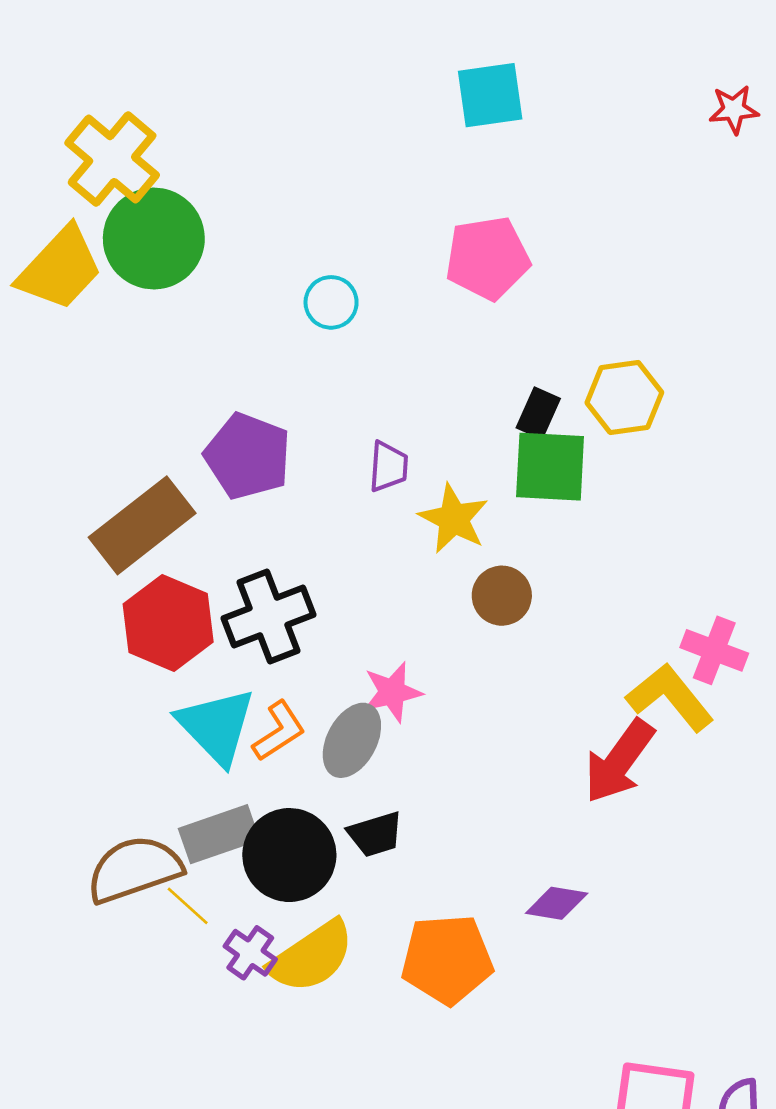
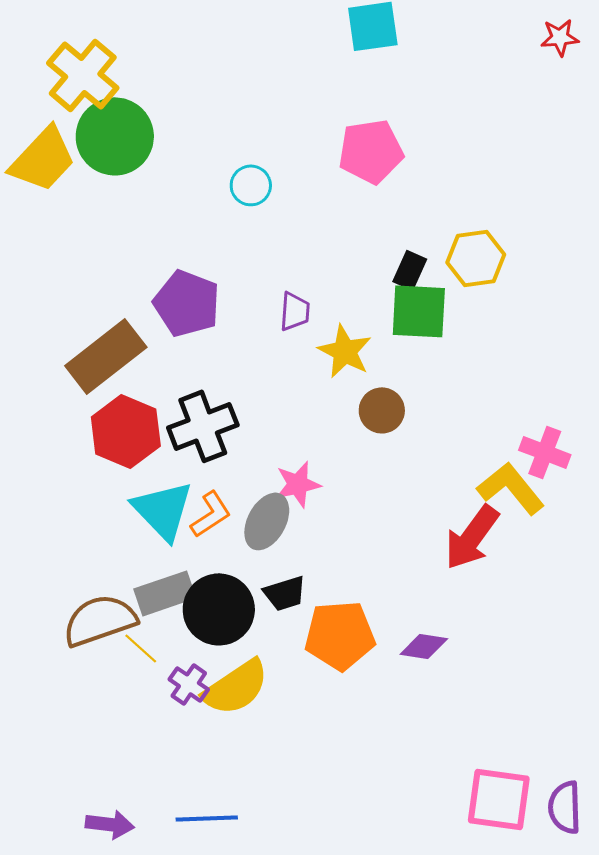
orange pentagon: (447, 959) -> (340, 635), moved

